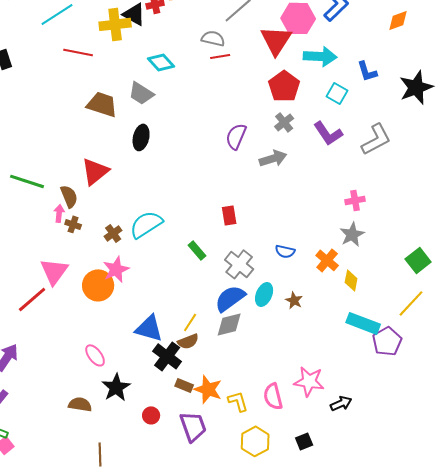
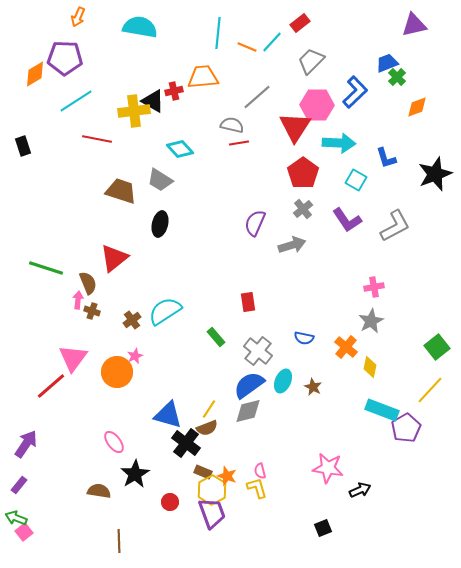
pink star: (116, 269) -> (135, 356), size x0.6
orange star: (208, 389) -> (227, 476), size x0.7
pink semicircle: (273, 396) -> (260, 471), moved, size x0.6
yellow hexagon: (255, 441) -> (212, 490), moved

